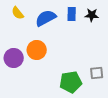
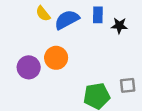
yellow semicircle: (18, 13) -> (43, 14), moved
black star: (92, 15) -> (119, 26), moved

